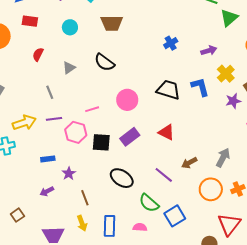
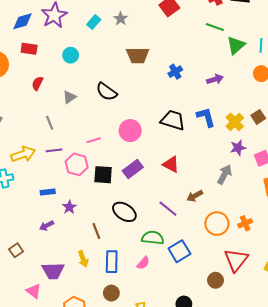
brown trapezoid: (112, 23) -> (138, 55), moved
yellow cross: (226, 74) -> (235, 122), moved
purple star: (233, 101) -> (238, 148), moved
gray arrow: (223, 158) -> (224, 174), moved
brown line: (85, 198) -> (96, 231), moved
green semicircle: (149, 203) -> (153, 238), turned 145
pink semicircle: (140, 227) -> (143, 263), turned 128

